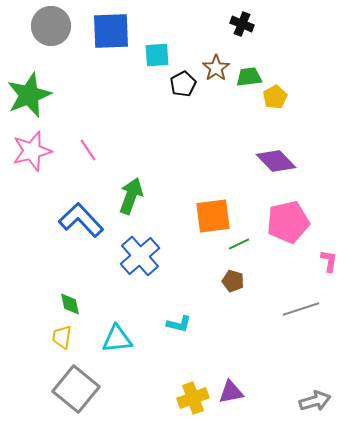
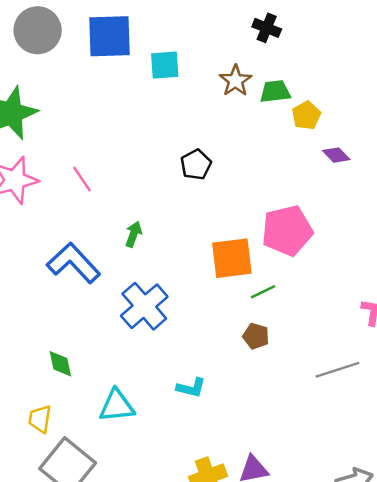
black pentagon: (183, 84) -> (196, 165), moved
purple diamond: (276, 161) -> (336, 155), moved, size x0.6
green arrow: (131, 196) -> (134, 234), size x0.6
pink pentagon: (288, 222) -> (287, 231), moved
yellow trapezoid: (62, 337) -> (40, 419), moved

